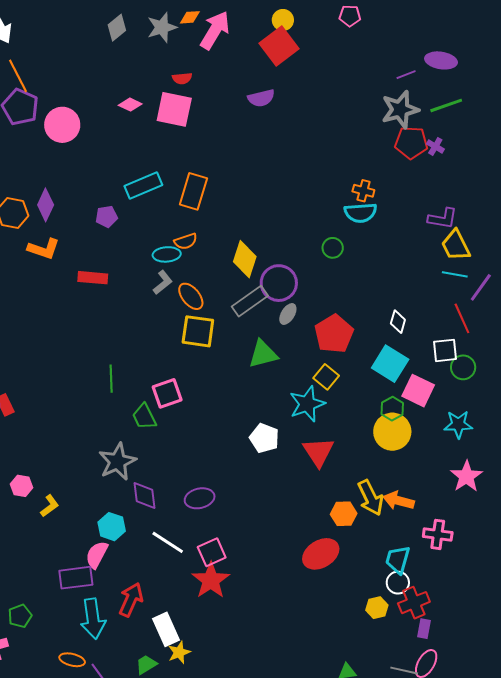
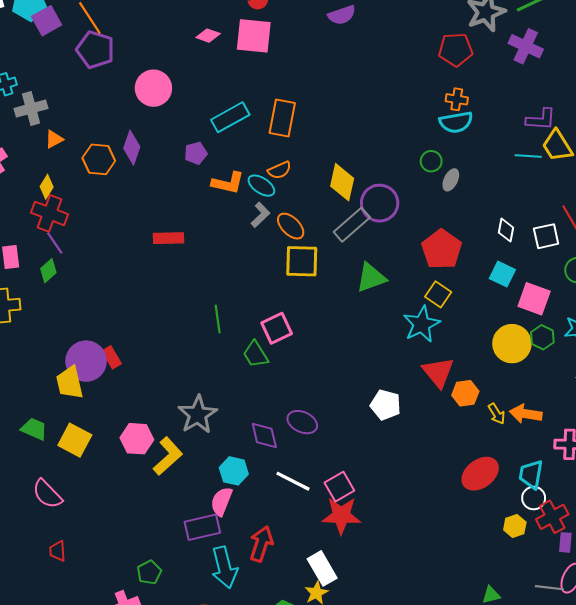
pink circle: (62, 125) -> (153, 88), moved
red pentagon: (411, 143) -> (456, 50), moved
purple cross: (435, 146) -> (526, 46), size x1.8
orange L-shape: (44, 249) -> (228, 183), moved
cyan ellipse: (167, 254) -> (261, 186), turned 44
cyan line: (455, 274) -> (528, 156), moved
red rectangle: (93, 278) -> (168, 238), moved
gray ellipse: (288, 314) -> (451, 180), moved
white square: (445, 350) -> (546, 236), moved
cyan square: (390, 364) -> (502, 274), size x0.7
green hexagon: (392, 409) -> (542, 337), moved
white pentagon: (264, 438) -> (386, 405), moved
gray star: (117, 462) -> (198, 415), moved
pink hexagon: (21, 486) -> (137, 439), size x1.4
purple ellipse: (200, 498) -> (302, 422), moved, turned 44
yellow arrow: (371, 498) -> (497, 414), size x0.6
yellow L-shape: (50, 506) -> (168, 456), size x1.6
orange hexagon: (344, 514) -> (465, 393), moved
red ellipse: (321, 554) -> (480, 474), moved
red star: (211, 580) -> (341, 515), turned -30
white rectangle: (166, 629) -> (322, 568), moved

